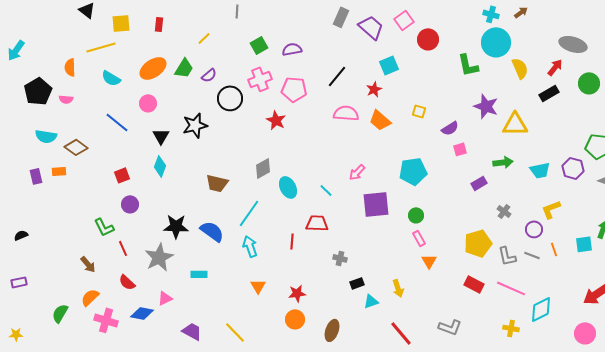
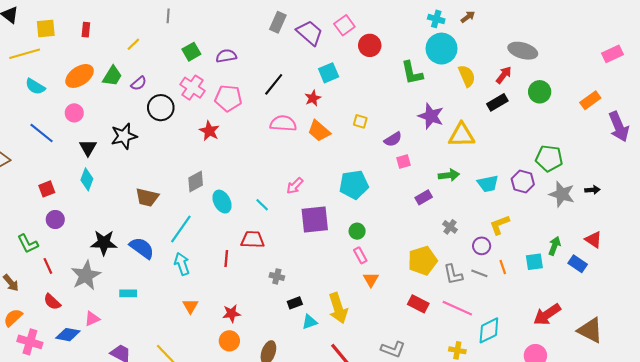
pink cross: (260, 79) -> (192, 88), turned -35
yellow arrow: (398, 288) -> (338, 308), size x1.6

